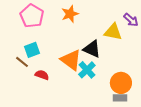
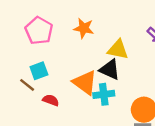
orange star: (70, 14) -> (84, 28), turned 30
yellow triangle: (113, 32) -> (118, 50), moved
cyan cross: (87, 70) -> (104, 94), turned 36

